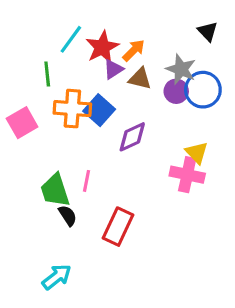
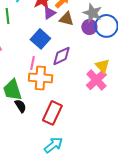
orange cross: (72, 109) -> (40, 78), moved
pink cross: (187, 175) -> (96, 80), turned 35
pink line: (87, 181) -> (32, 63), moved
cyan arrow: (57, 277) -> (53, 145), moved

